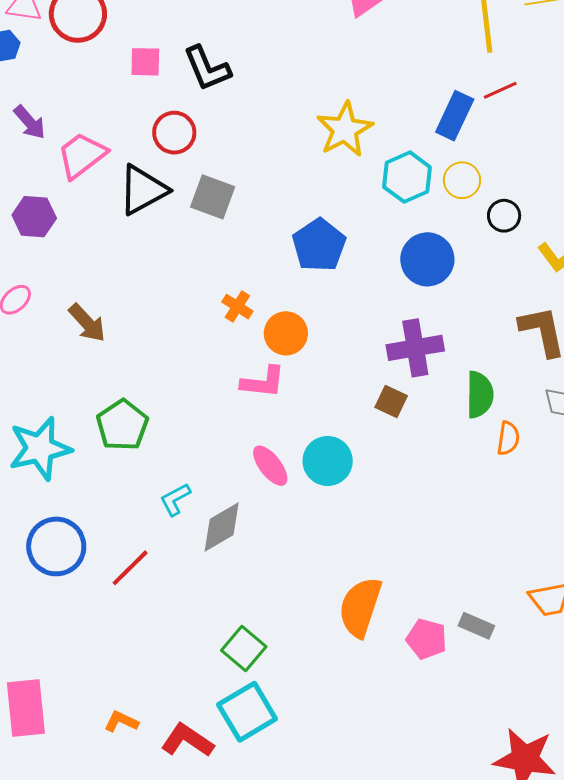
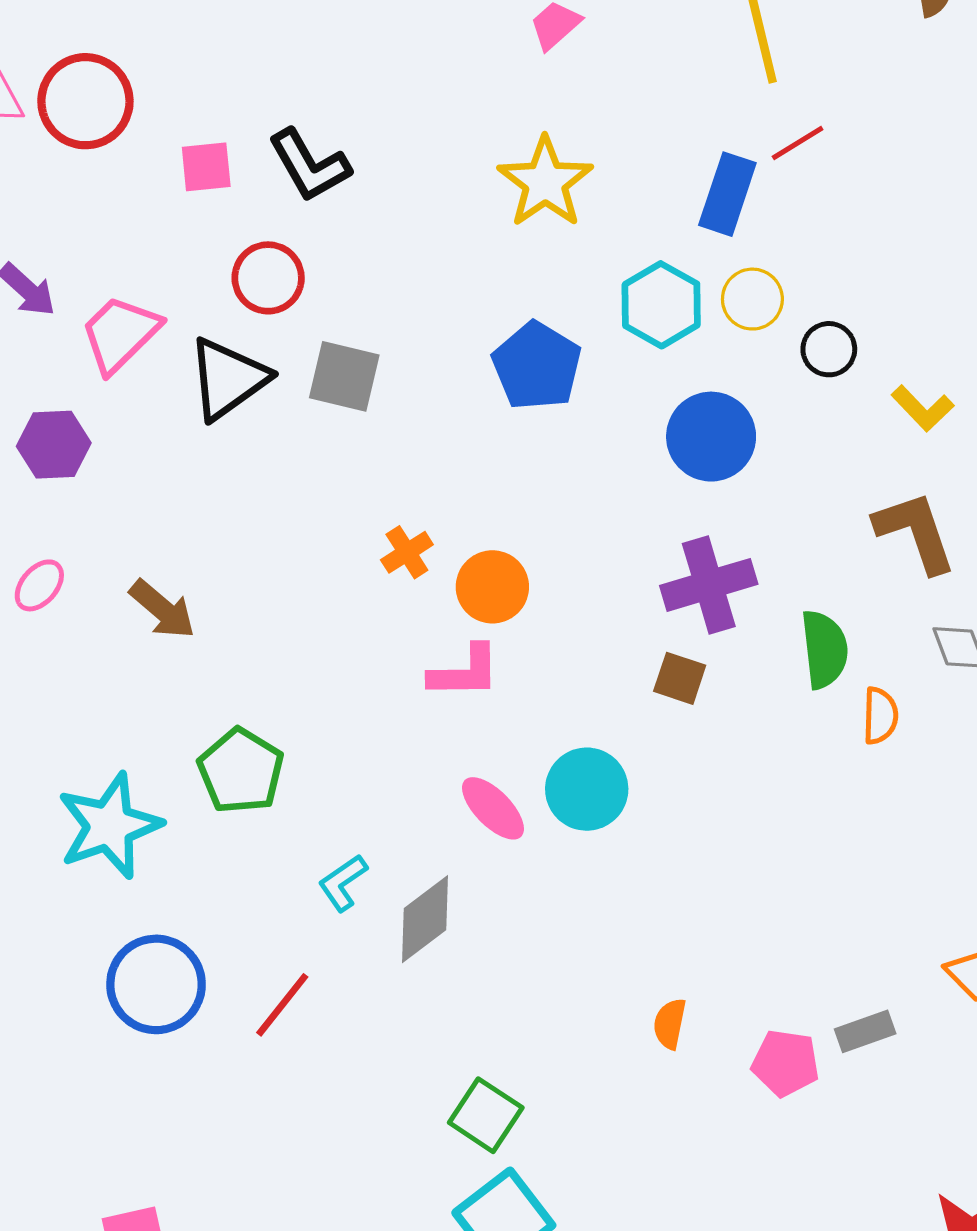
yellow star: (345, 129) -> (545, 182), moved
blue pentagon: (319, 245) -> (537, 366), moved
orange cross: (237, 307) -> (407, 552), turned 32
orange semicircle: (360, 607) -> (670, 1024), size x0.5
gray rectangle: (476, 626) -> (865, 1031), turned -36

